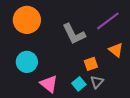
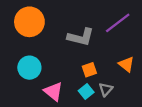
gray L-shape: (74, 34) -> (81, 37), turned -50
orange triangle: (116, 50) -> (126, 64), moved
orange square: (91, 64) -> (89, 70), moved

